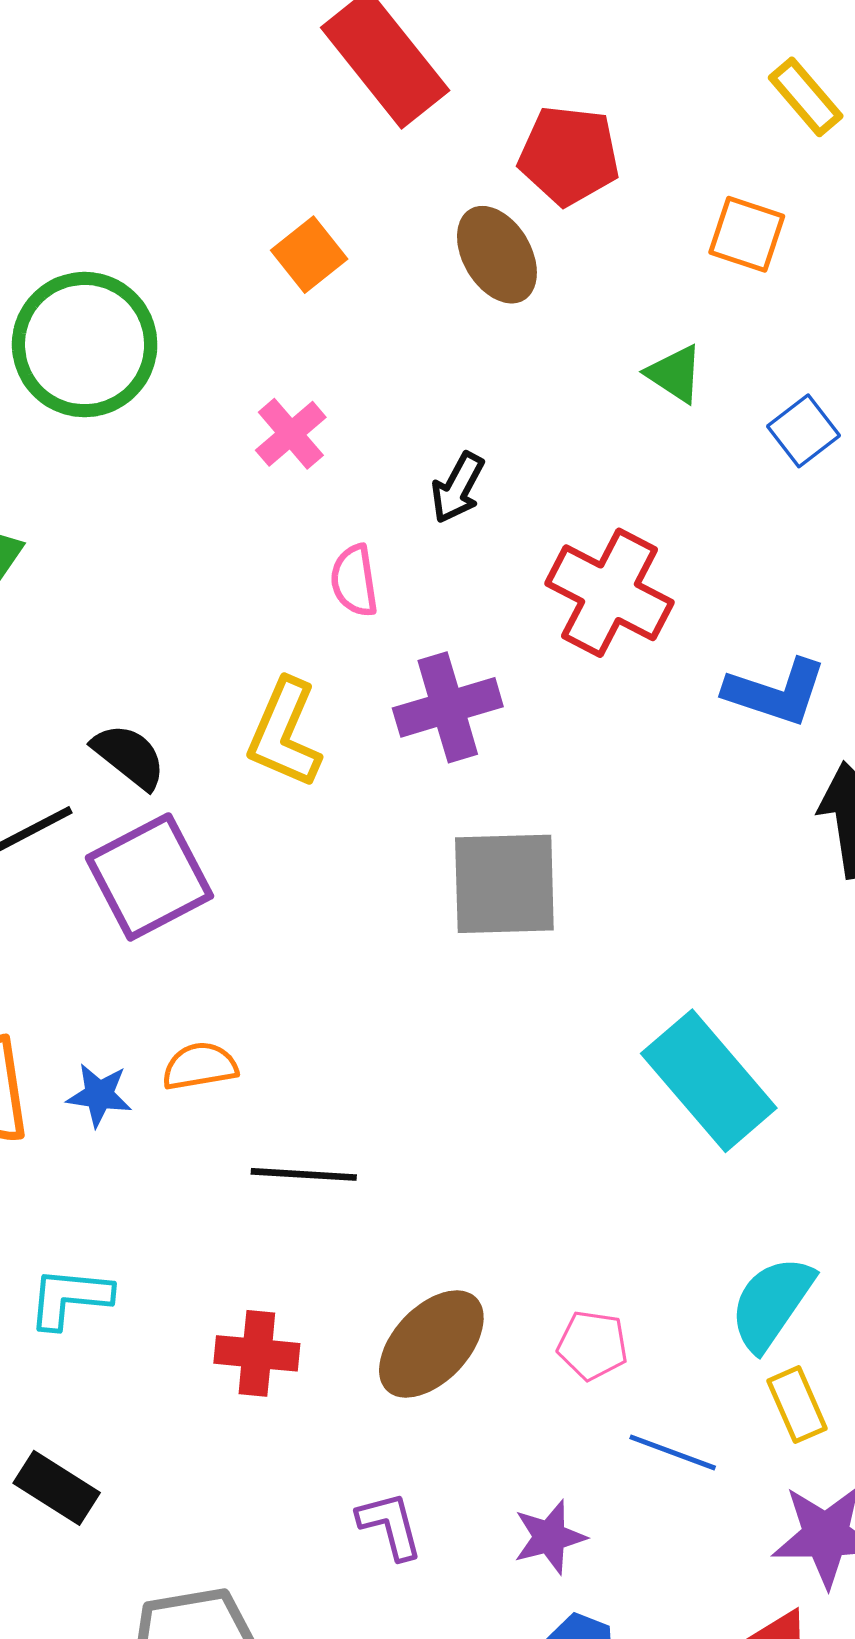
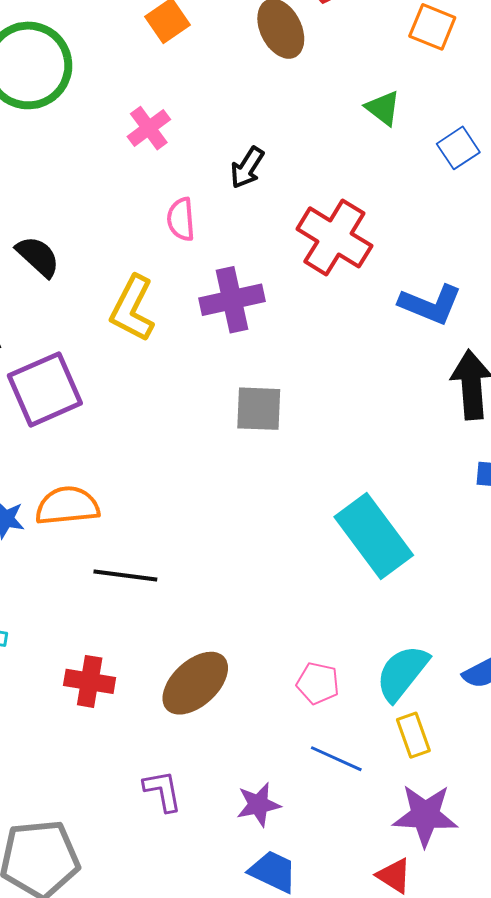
black semicircle: (129, 756) -> (38, 256), moved
gray square: (504, 884) -> (259, 409), size x0.7
orange semicircle: (200, 1066) -> (67, 506), size x1.4
pink pentagon: (593, 1345) -> (318, 683), moved

